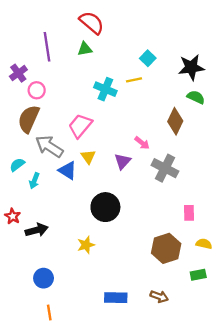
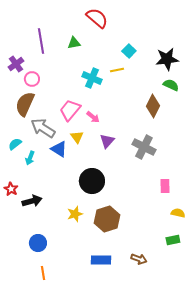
red semicircle: (92, 23) -> (97, 18), moved
pink arrow: (142, 143) -> (93, 117), moved
brown hexagon: (166, 248) -> (107, 219), moved

